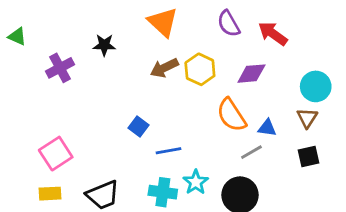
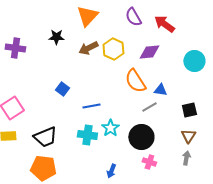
orange triangle: (163, 22) -> (87, 16), turned 30
black star: (104, 45) -> (56, 37), moved
purple cross: (60, 68) -> (15, 48), turned 36
brown triangle: (307, 118) -> (188, 136), moved
blue square: (139, 126) -> (62, 89), moved

